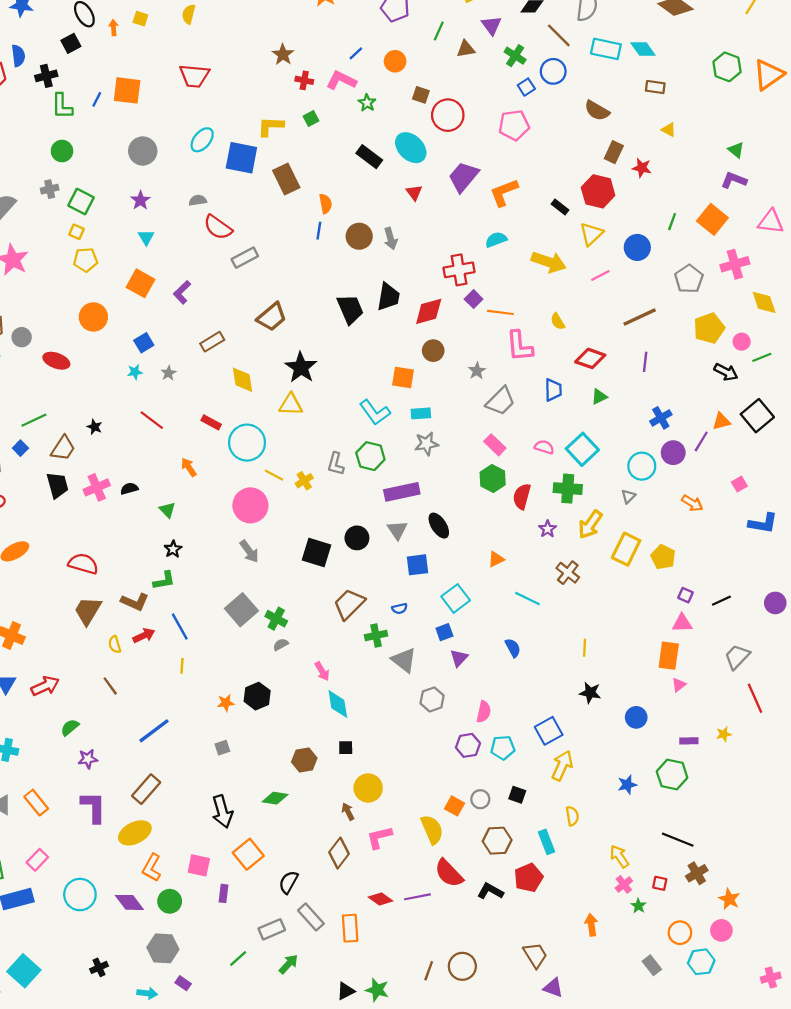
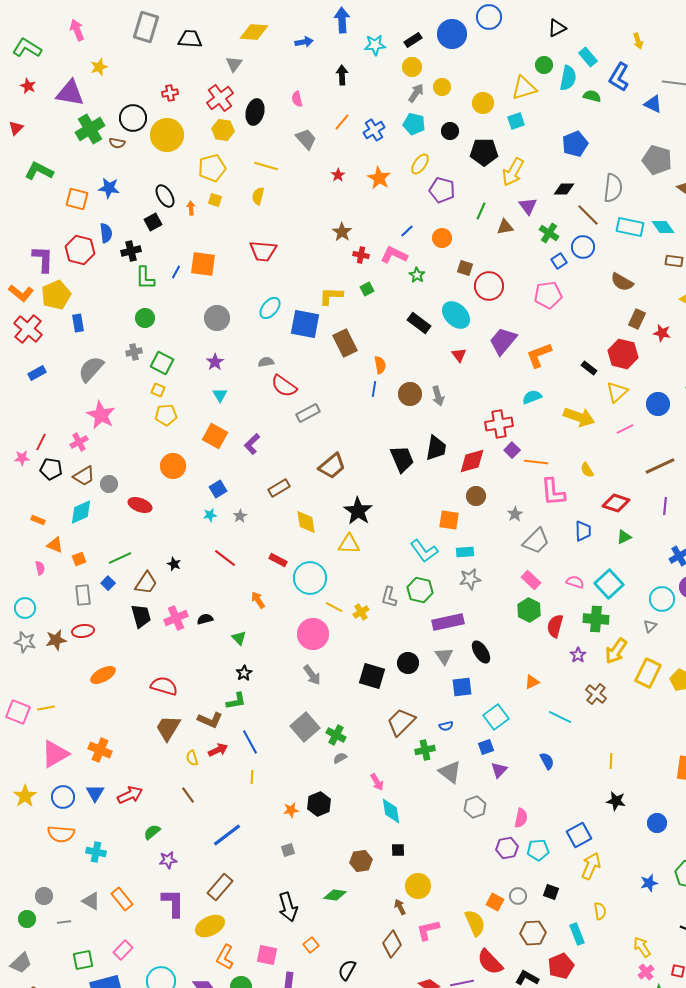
orange square: (248, 854) -> (311, 945), size x0.6

